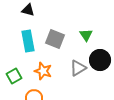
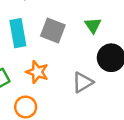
gray triangle: (78, 68) -> (83, 82), moved

